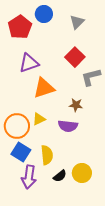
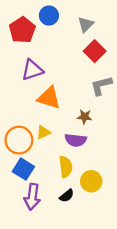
red square: (75, 57) -> (95, 51), moved
orange triangle: (44, 88) -> (49, 98), turned 35
yellow semicircle: (47, 155) -> (66, 167), moved
yellow circle: (82, 173) -> (91, 181), moved

